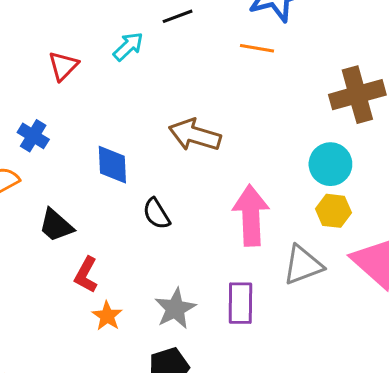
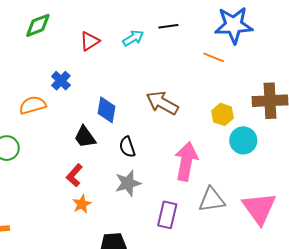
yellow hexagon: (333, 211) -> (223, 114), moved
black trapezoid: (56, 225) -> (85, 137), moved
gray star: (175, 309) -> (128, 183), moved

